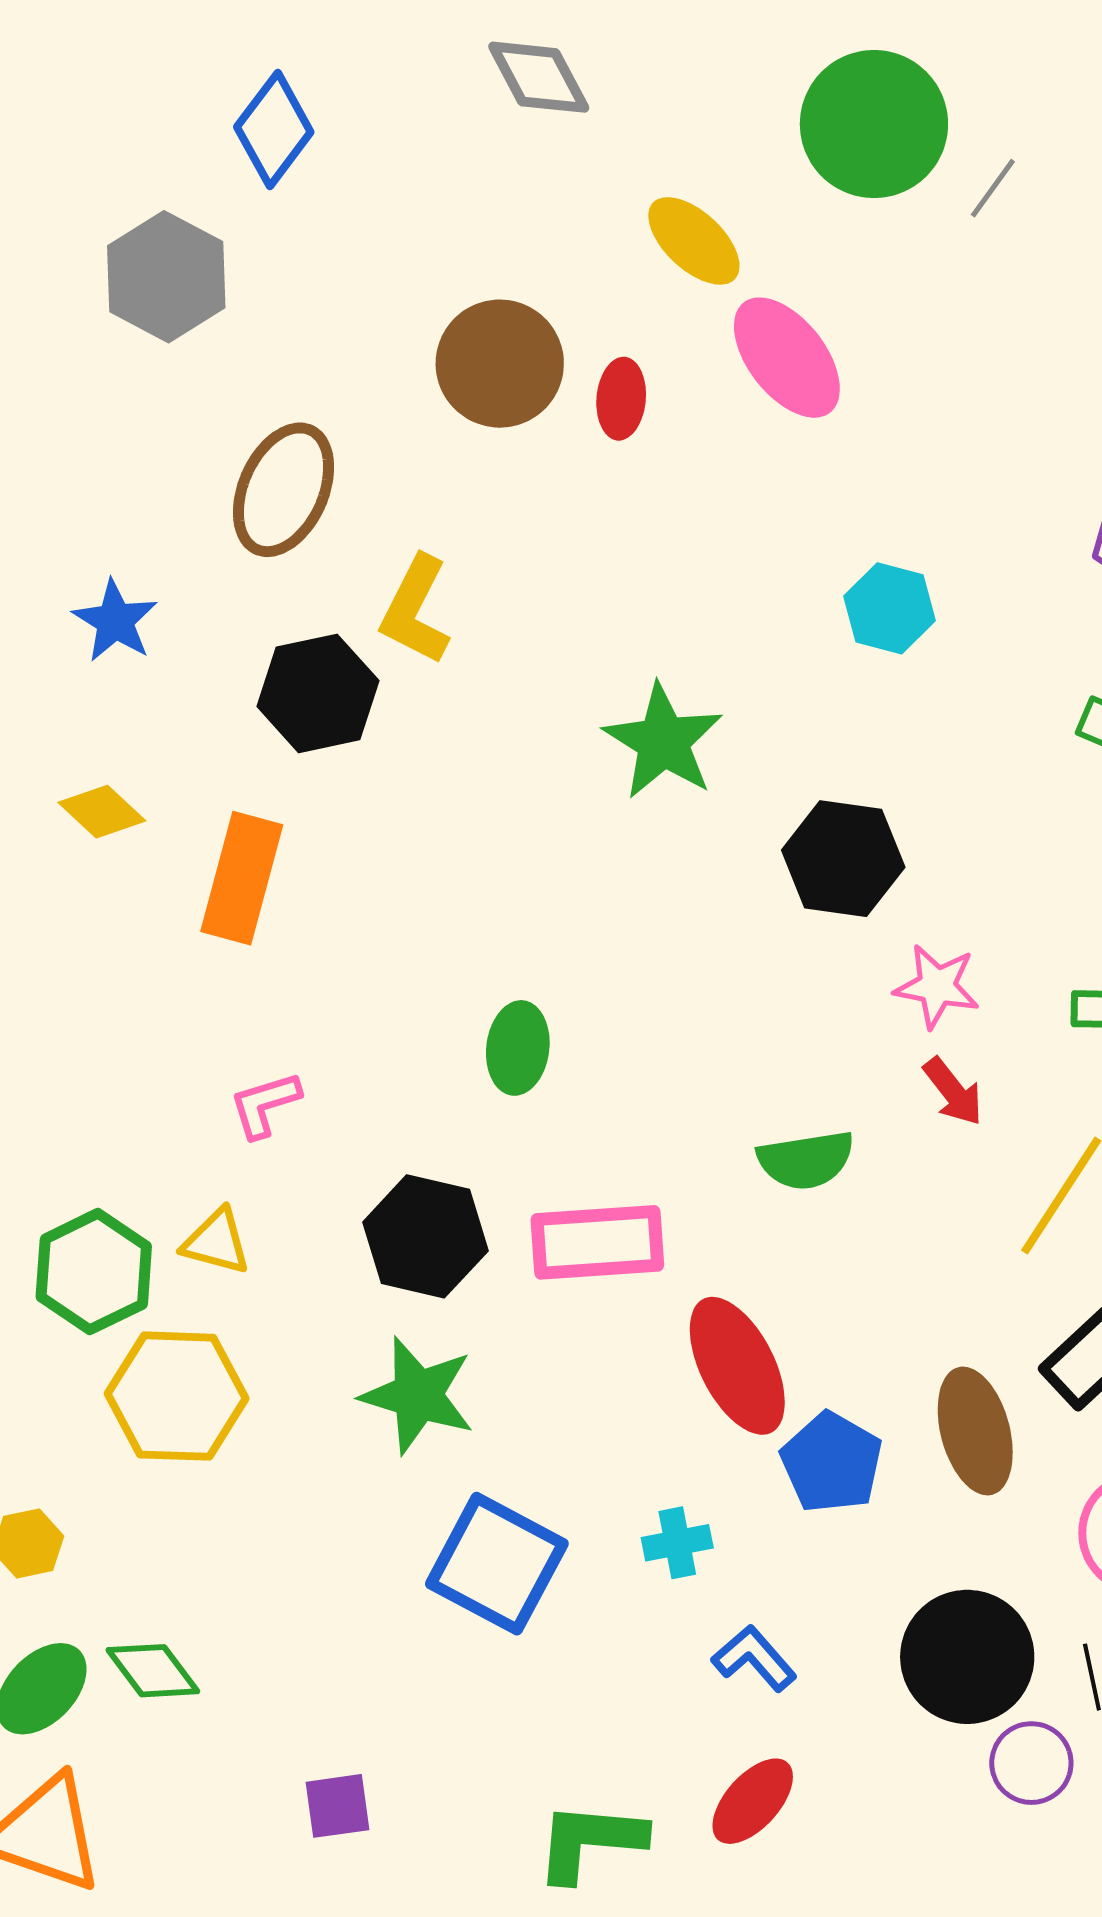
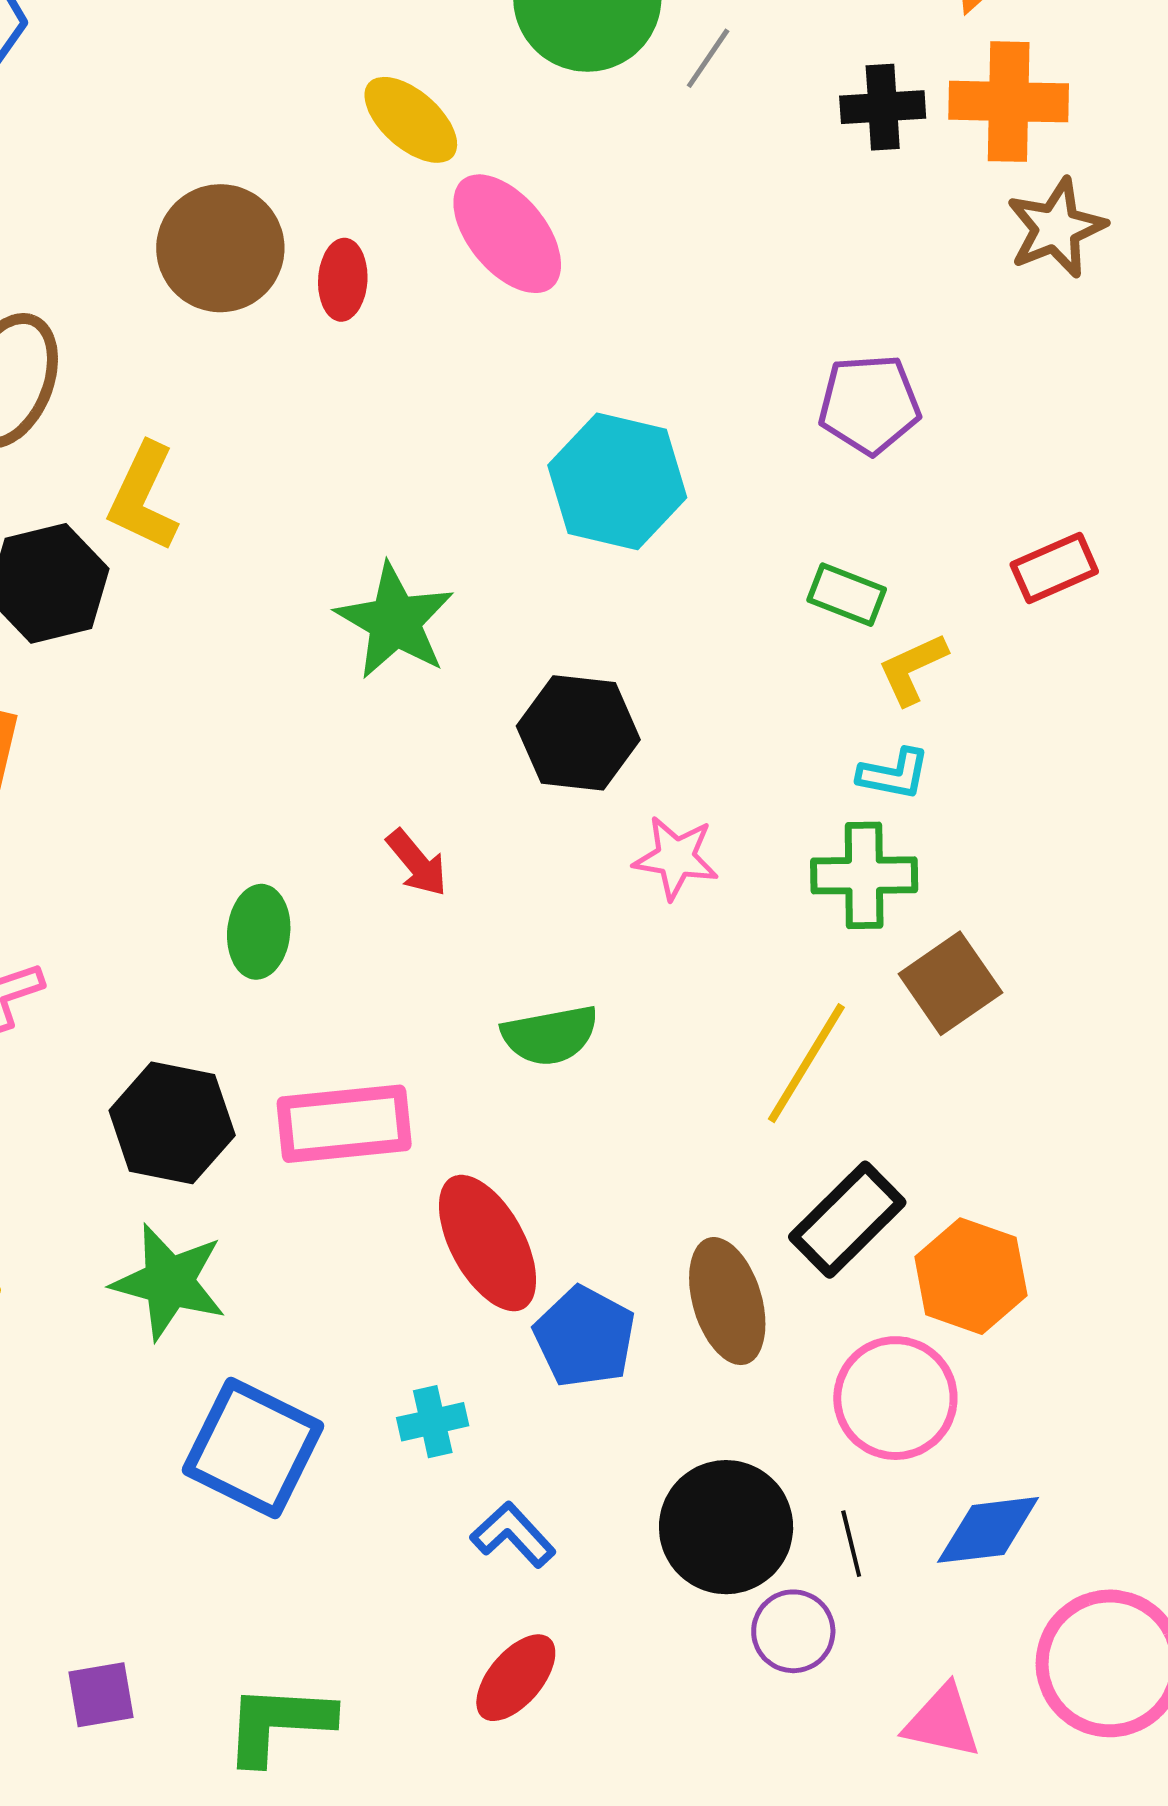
cyan hexagon: (890, 608) -> (617, 481), size x1.5
red arrow: (953, 1092) -> (417, 863), moved
green L-shape: (590, 1841) -> (278, 1724), moved

